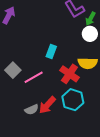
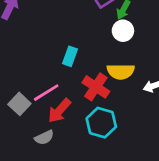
gray square: (13, 70) -> (19, 104), moved
red arrow: (47, 105) -> (59, 111), moved

